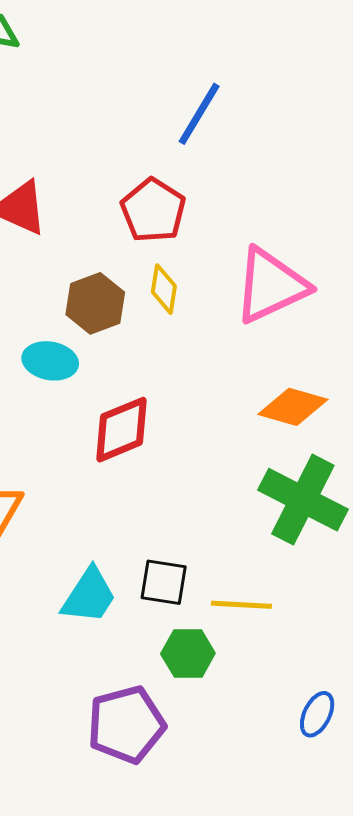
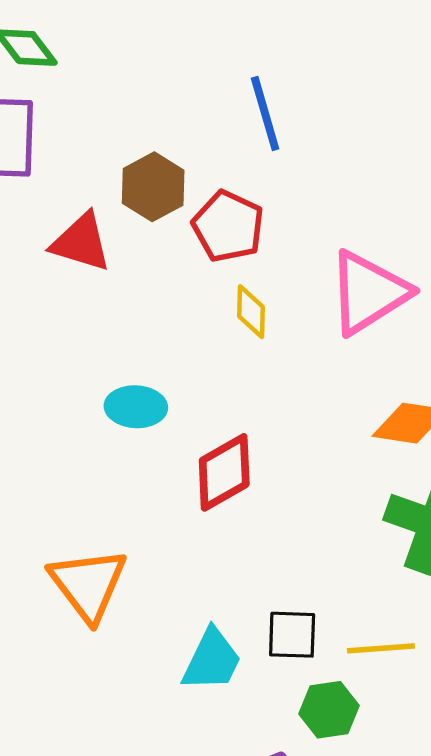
blue line: (199, 114) -> (265, 113), turned -40
brown hexagon: (95, 303) -> (153, 187), moved

